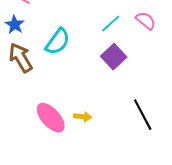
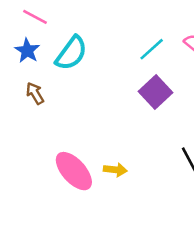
cyan semicircle: (58, 42) -> (71, 53), moved
brown arrow: (21, 58) -> (35, 93), size x0.6

